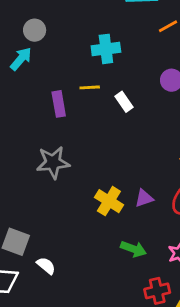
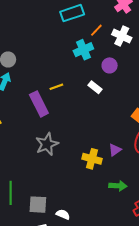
cyan cross: (106, 49) -> (83, 50), moved
white rectangle: (124, 102) -> (95, 87), moved
purple rectangle: (59, 104) -> (39, 104), size x1.4

